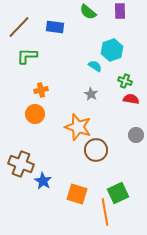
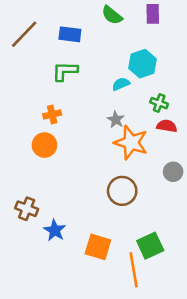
green L-shape: (27, 56) -> (65, 71), moved
cyan semicircle: (95, 66) -> (121, 84), turned -56
orange star: (78, 127) -> (131, 142), moved
brown cross: (21, 164) -> (27, 209), size x0.7

